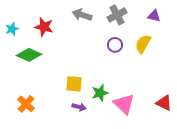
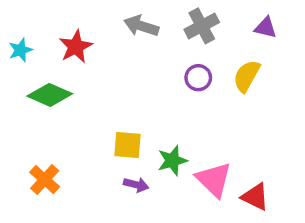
red star: (44, 27) -> (76, 47), turned 30
red triangle: (164, 103) -> (255, 197), moved

